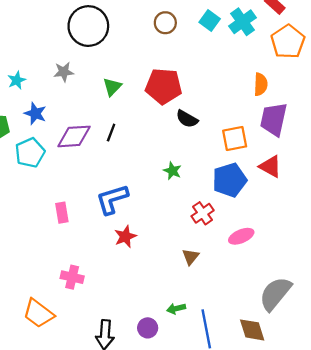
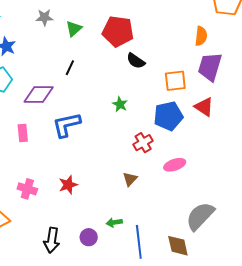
gray star: (64, 72) -> (44, 17), moved
purple diamond: (74, 136) -> (39, 95), moved
red star: (125, 237) -> (68, 185), moved

